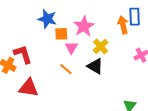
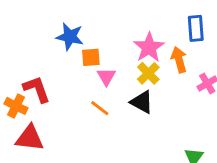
orange arrow: (123, 25) -> (179, 60), moved
pink star: (84, 26) -> (149, 47), moved
red triangle: (29, 88) -> (30, 138), moved

